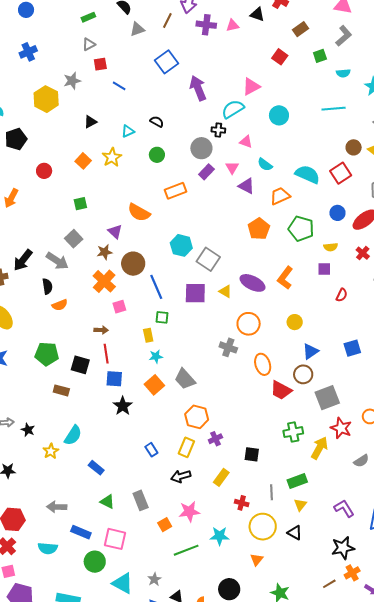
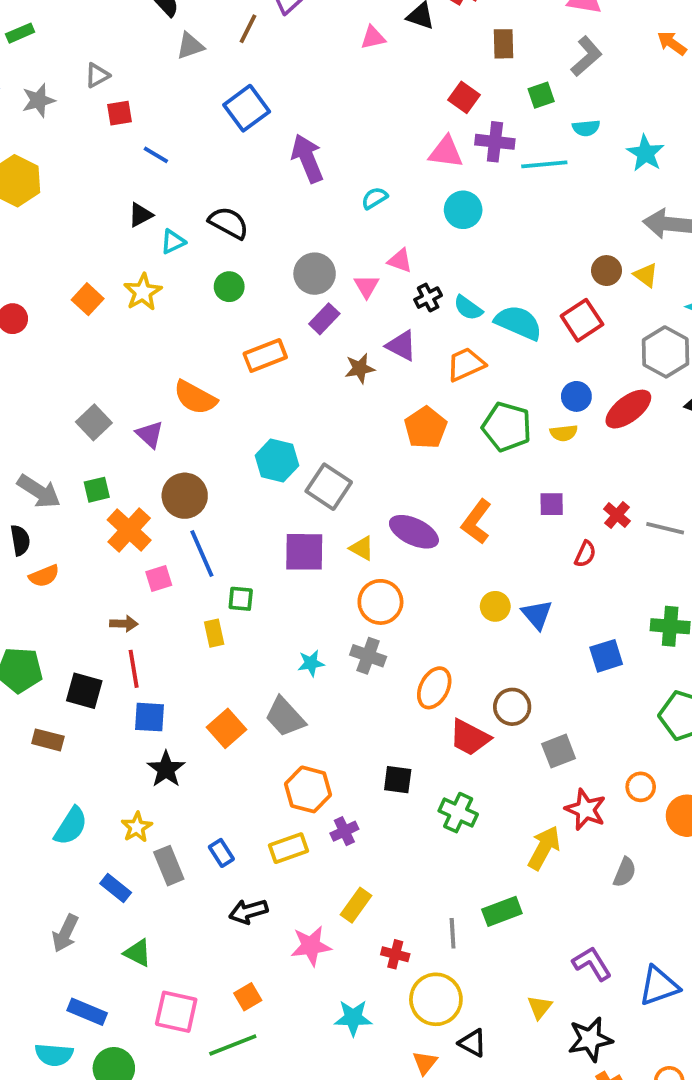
green rectangle: (88, 17) -> (20, 33), moved
purple cross: (206, 25) -> (495, 142), moved
brown rectangle: (300, 29) -> (503, 44), turned -56
gray star: (72, 81) -> (38, 100), moved
pink triangle: (251, 87) -> (446, 152), moved, turned 36
cyan semicircle: (233, 109) -> (374, 198), size x0.6
cyan line: (334, 109) -> (544, 164), moved
black triangle: (90, 122) -> (140, 215), moved
black semicircle: (157, 122) -> (229, 223), size x1.5
black cross: (218, 130) -> (428, 298), moved, turned -32
cyan semicircle: (265, 165) -> (468, 308), moved
pink triangle: (232, 168) -> (367, 286), moved
green square: (80, 204) -> (97, 490), moved
gray square: (74, 239) -> (94, 422), moved
yellow semicircle: (331, 247) -> (564, 433), moved
brown star: (105, 252) -> (360, 368), moved
red cross: (363, 253) -> (617, 515), moved
blue line: (156, 287) -> (202, 553), moved
orange circle: (249, 324) -> (380, 602), moved
blue triangle: (310, 351) -> (537, 614), moved, turned -36
cyan star: (156, 356) -> (311, 663), moved
orange ellipse: (263, 364) -> (434, 688), turned 45
gray square: (327, 398) -> (559, 751), size x0.7
green cross: (293, 432) -> (458, 813), moved, turned 36
yellow rectangle: (186, 447) -> (289, 848), turned 48
yellow star: (51, 451) -> (137, 827), moved
black square: (252, 454) -> (398, 780), moved
gray semicircle: (361, 461) -> (625, 872), turned -35
black arrow: (181, 476) -> (248, 911), moved
gray rectangle: (141, 500) -> (169, 866), moved
yellow triangle: (300, 505) -> (540, 1007), moved
gray arrow: (57, 507) -> (65, 933), moved, turned -66
pink star: (189, 512) -> (311, 946), moved
black triangle: (295, 533) -> (473, 1043), moved
pink square: (115, 539) -> (176, 1012), moved
cyan semicircle: (48, 548) -> (54, 1055), moved
green line: (186, 550) -> (233, 1045), moved

